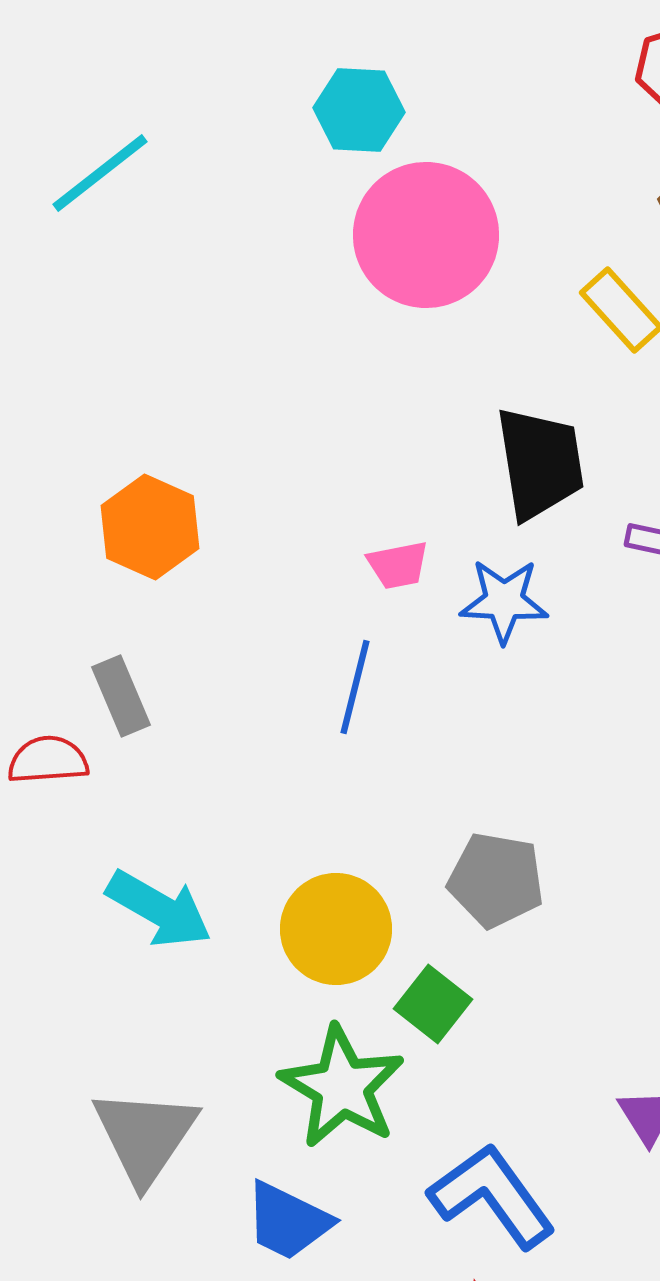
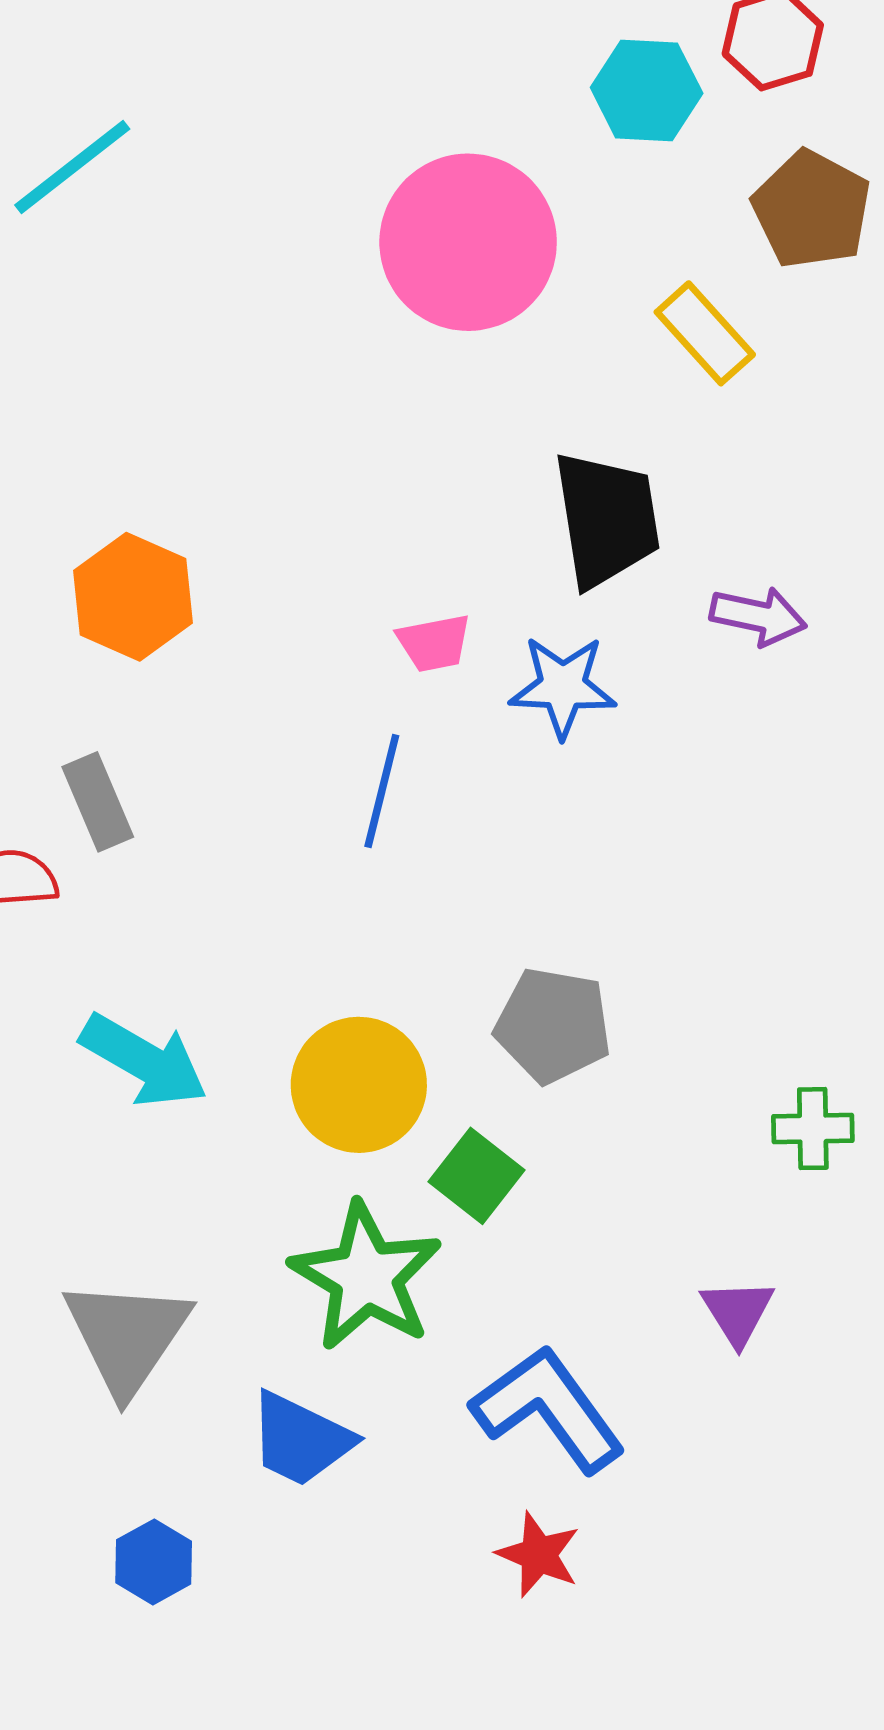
cyan hexagon: (359, 110) -> (647, 90), moved

